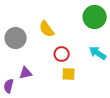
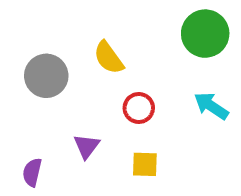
purple triangle: (26, 73) -> (86, 146), moved, turned -40
yellow square: (69, 74) -> (145, 164), moved

